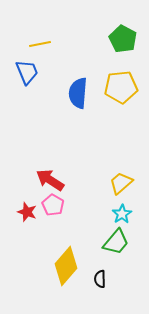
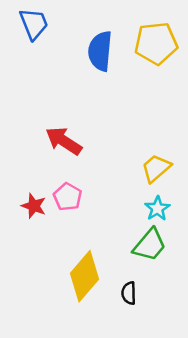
red arrow: (50, 180) -> (64, 141), moved

